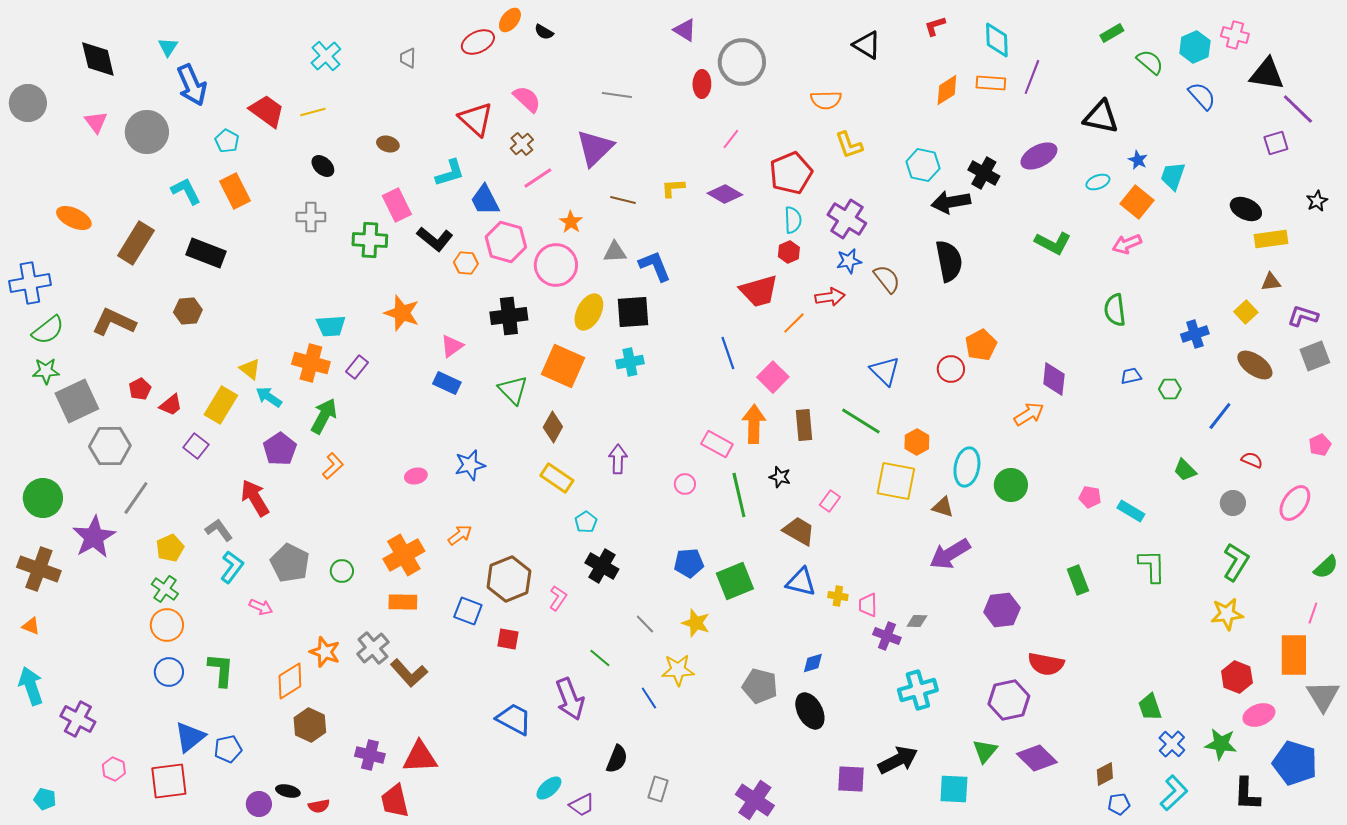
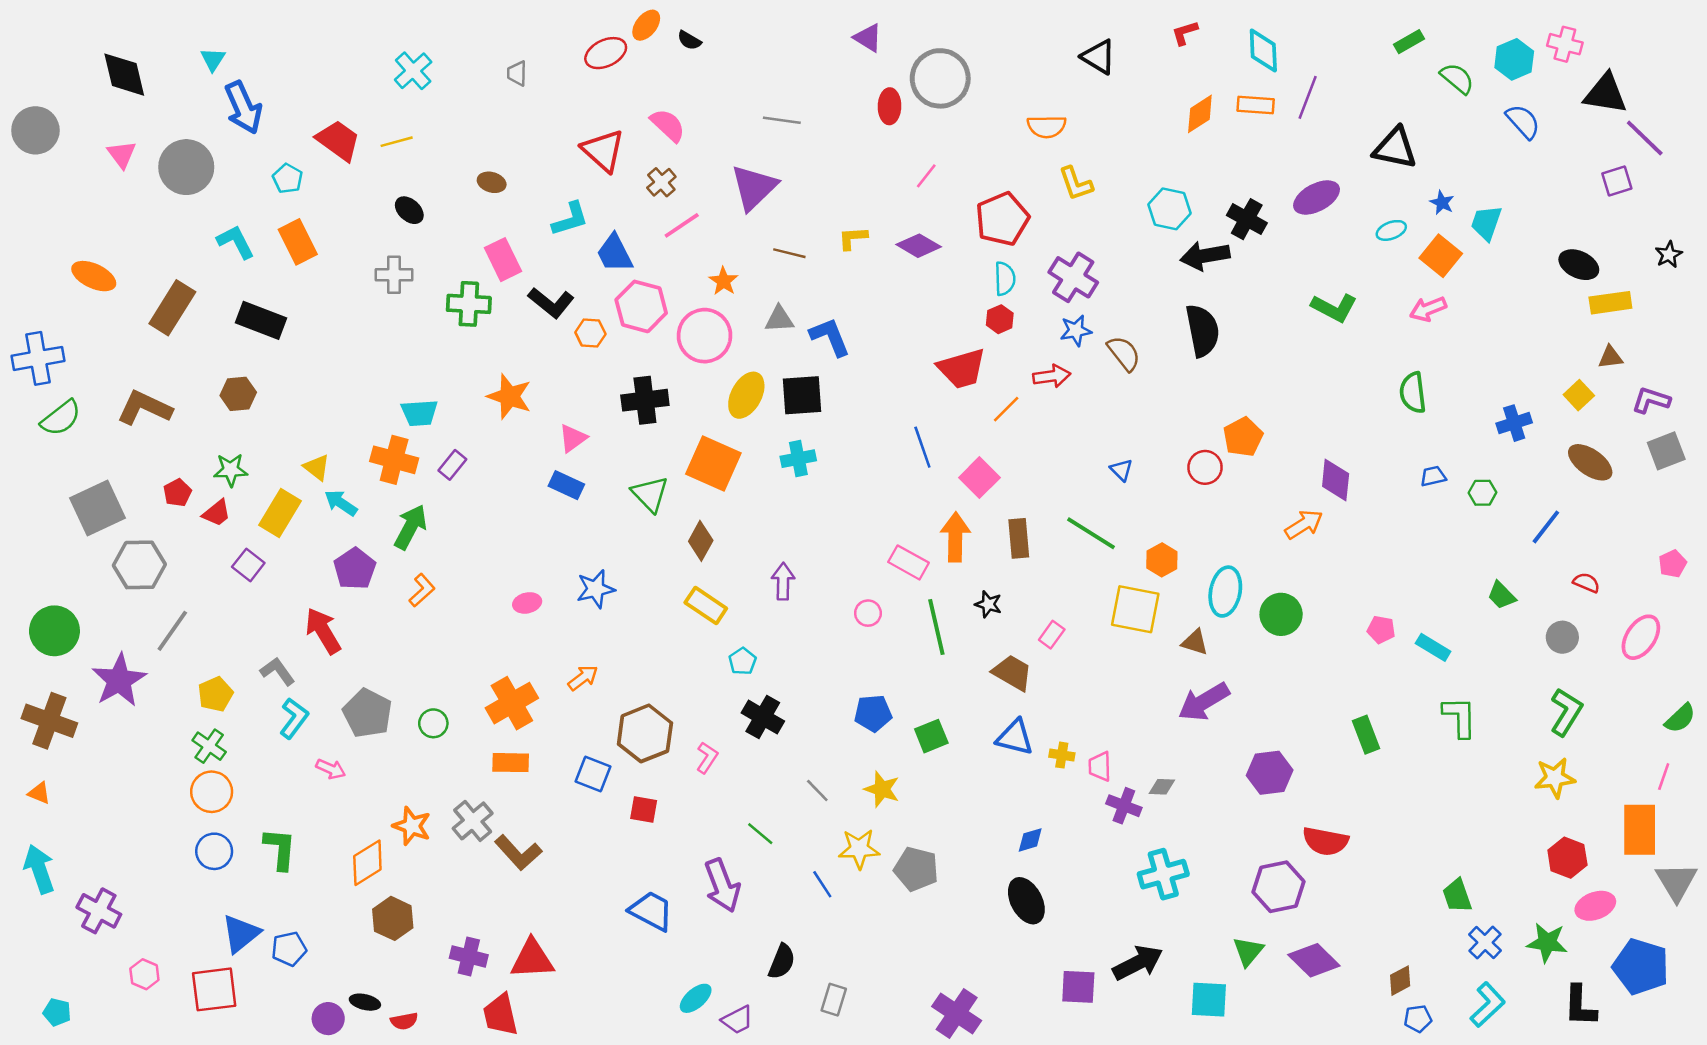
green star: (46, 371) -> (231, 470), moved
blue triangle: (885, 371) -> (1121, 470), size x0.6
green square: (735, 581) -> (931, 736), size x0.7
gray pentagon: (760, 686) -> (916, 869), moved

